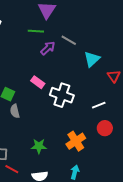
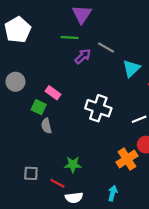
pink rectangle: (38, 82) -> (53, 93), moved
orange cross: (76, 141) -> (127, 159), moved
red line: (12, 169) -> (57, 183), moved

